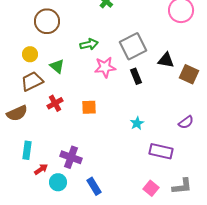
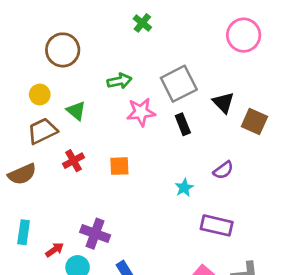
black triangle: (166, 60) -> (223, 103), turned 36
purple semicircle: (186, 122) -> (223, 170), moved
cyan rectangle: (27, 150) -> (24, 232), moved

